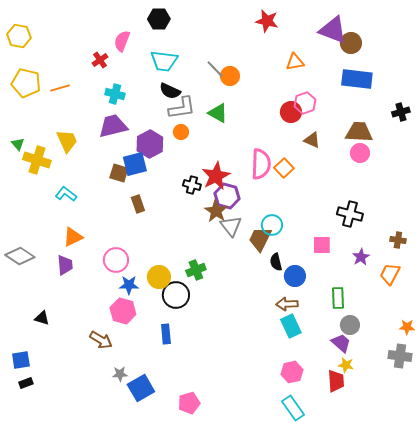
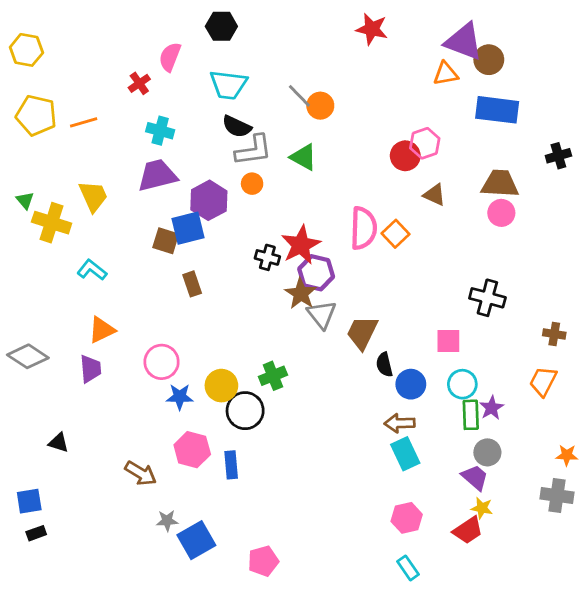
orange triangle: (295, 62) -> (446, 74), moved
cyan circle: (272, 225) -> (462, 384), moved
purple star: (361, 257) -> (492, 408), moved
pink hexagon: (123, 311) -> (192, 450), moved
red trapezoid: (336, 381) -> (468, 530), turned 60
cyan rectangle: (293, 408) -> (408, 568), size x0.7

